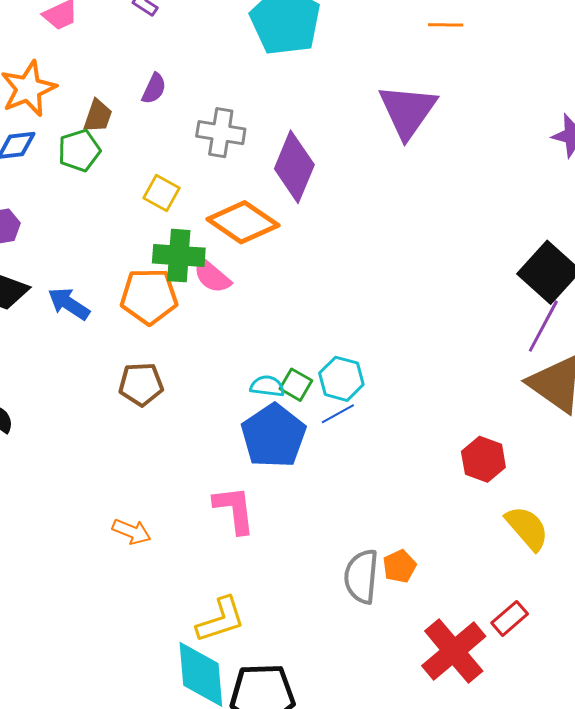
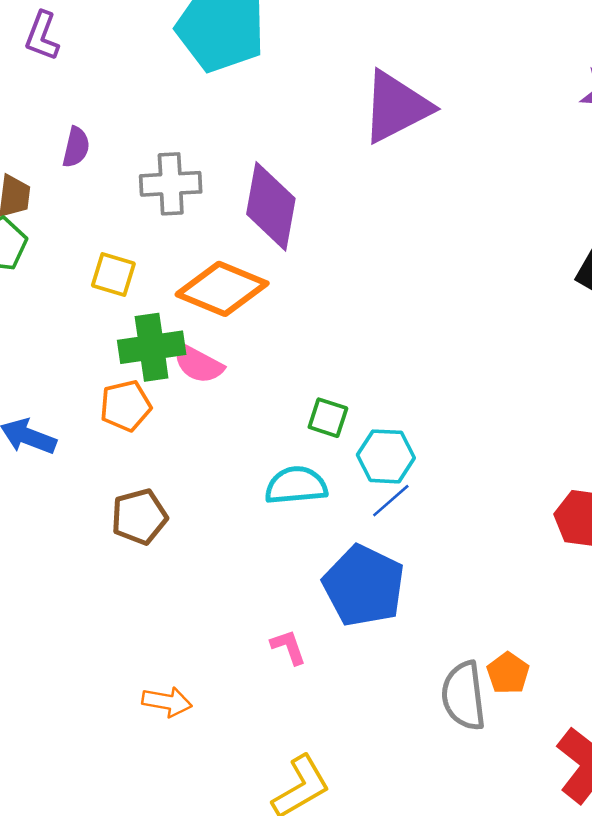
purple triangle: (408, 111) -> (396, 107), turned 40
orange pentagon: (149, 296) -> (126, 406), size x0.7
green square: (296, 385) -> (328, 418), moved
cyan semicircle: (267, 386) -> (296, 485), size x1.4
blue pentagon: (274, 436) -> (364, 586), moved
pink L-shape: (234, 510) -> (288, 647), size x0.6

